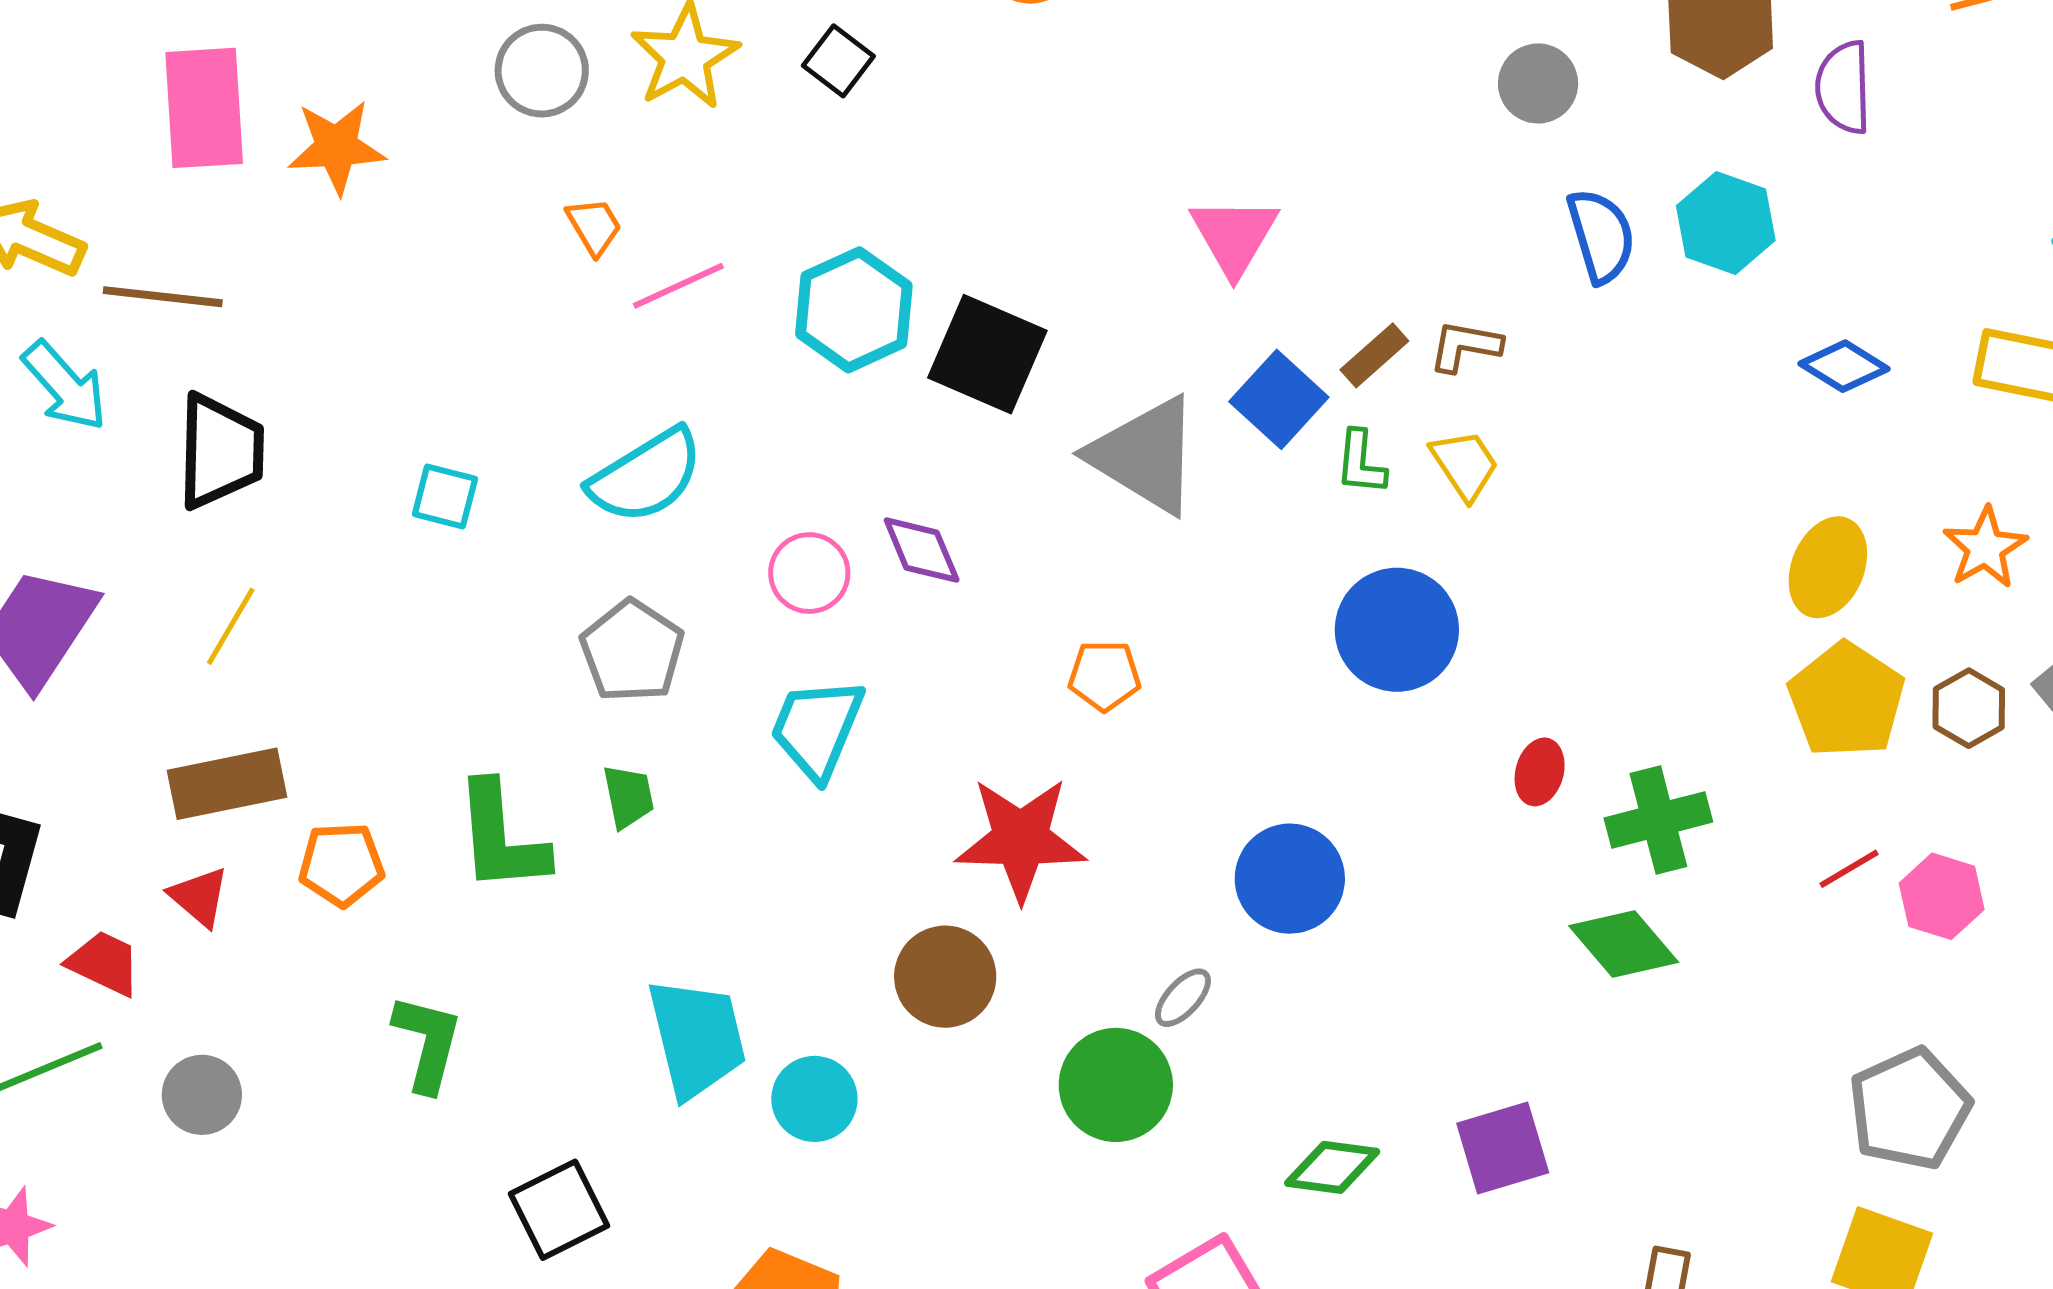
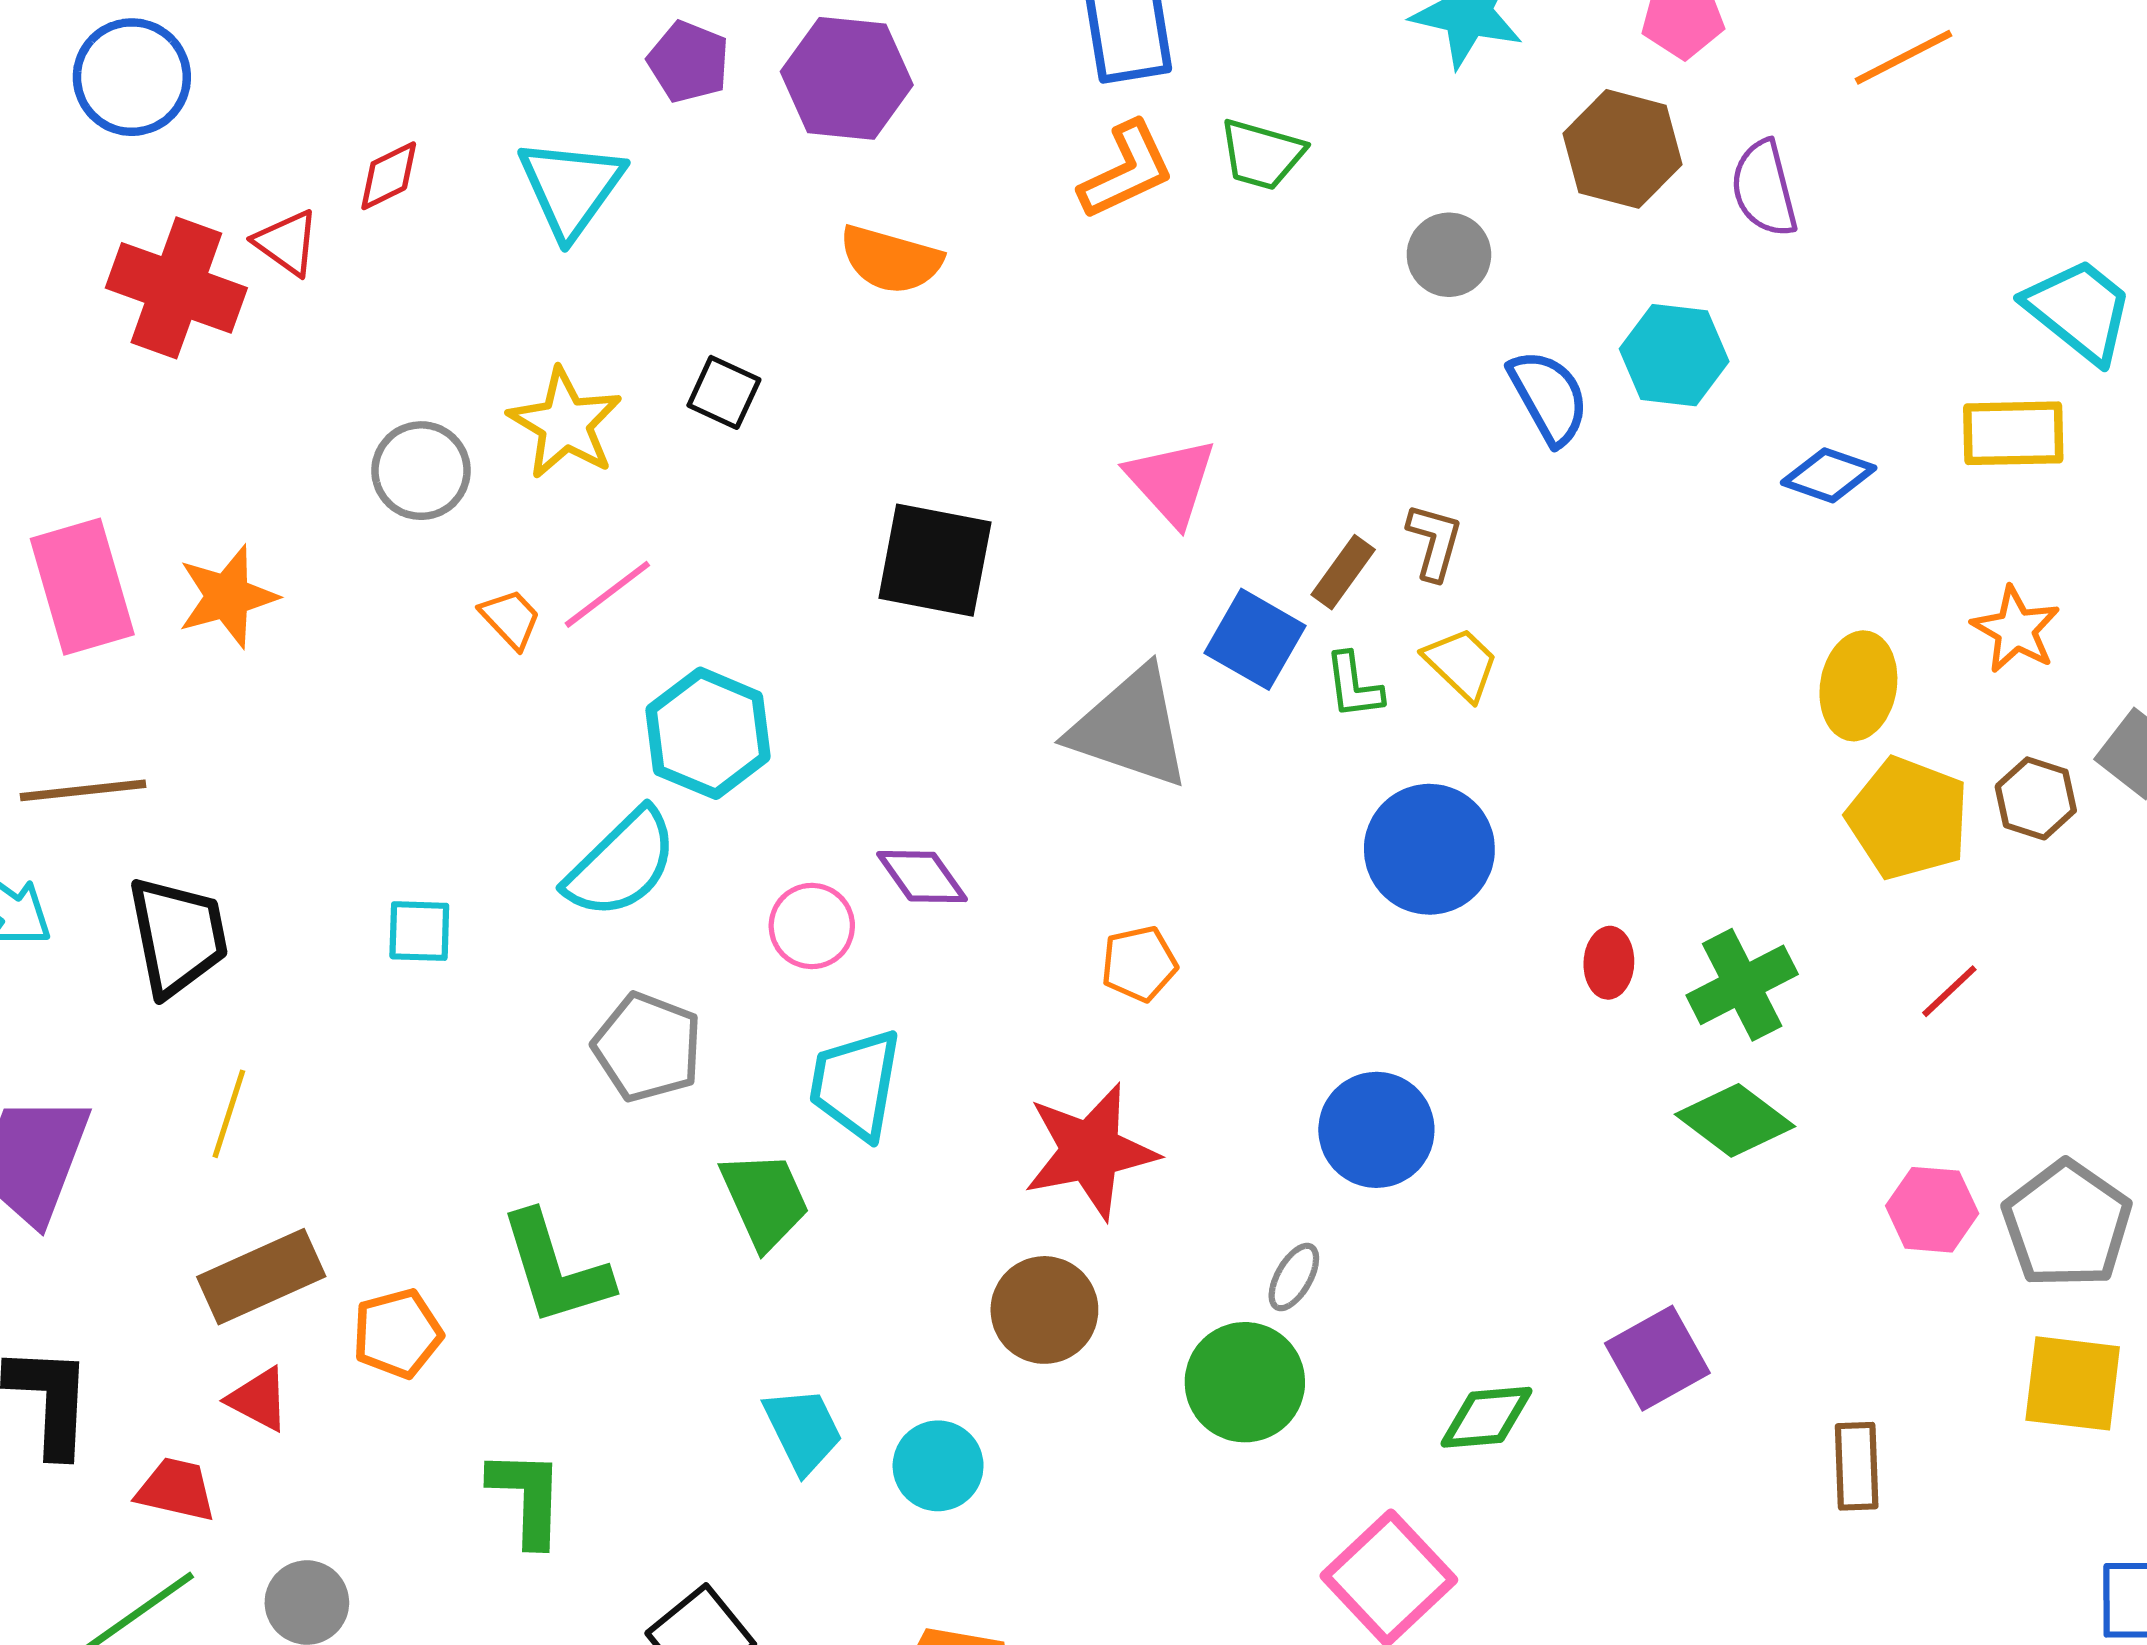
pink line: (678, 286) -> (607, 594), moved
cyan hexagon: (854, 310) -> (708, 733), moved
brown L-shape: (1465, 346) -> (1434, 542), turned 108
black square: (987, 354) -> (935, 560), moved
green trapezoid: (628, 796) -> (765, 1200), moved, size x1.5
pink hexagon: (1942, 896) -> (1932, 1210), moved
cyan trapezoid: (697, 1038) -> (803, 1430), size x0.7

